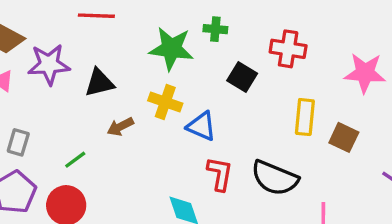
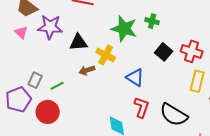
red cross: (288, 49) -> (192, 51), moved
yellow cross: (165, 102) -> (106, 55), moved
gray rectangle: (18, 142) -> (35, 80), moved

